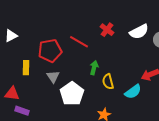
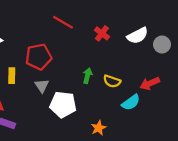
red line: (79, 42) -> (63, 22), moved
yellow semicircle: (108, 82) -> (112, 81), moved, turned -56
white pentagon: (72, 94) -> (63, 105), turned -30

